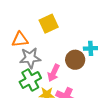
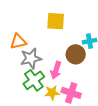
yellow square: (49, 24) -> (56, 21), moved, turned 36

